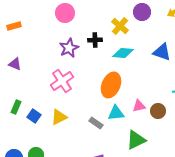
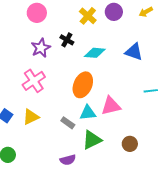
yellow cross: (120, 26) -> (88, 16), moved
black cross: (95, 40) -> (67, 40), turned 32
pink triangle: (139, 106) -> (111, 106), size x1.5
brown circle: (158, 111) -> (130, 144), moved
green triangle: (136, 140) -> (92, 140), moved

